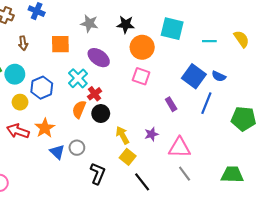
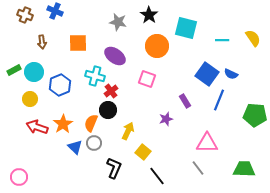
gray star: (89, 23) -> (118, 22), moved
black star: (126, 24) -> (149, 15), moved, turned 30
pink square: (141, 76) -> (147, 79), moved
cyan cross: (78, 78) -> (95, 76), turned -30
yellow circle: (20, 102) -> (30, 99), moved
orange semicircle: (79, 109) -> (91, 123), moved
black circle: (101, 114) -> (108, 110), moved
purple star: (151, 134) -> (166, 119), moved
yellow arrow: (122, 135) -> (128, 131), moved, turned 54
pink triangle: (179, 148) -> (207, 143), moved

